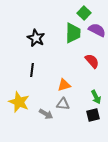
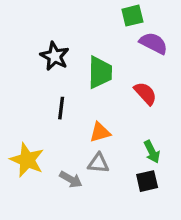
green square: (84, 13) -> (132, 16), turned 32
green trapezoid: (73, 33) -> (100, 72), moved
black line: (32, 70) -> (61, 108), moved

